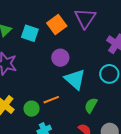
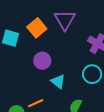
cyan triangle: (75, 79) -> (58, 82), size x0.7

